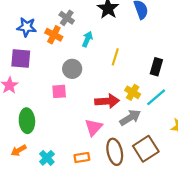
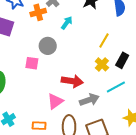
orange cross: (54, 35) -> (38, 12), turned 35
yellow line: (115, 57) -> (104, 40), moved
yellow cross: (133, 92) -> (102, 64), moved

